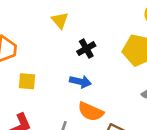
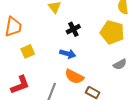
yellow square: (27, 81) -> (28, 51), turned -32

